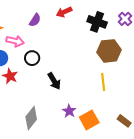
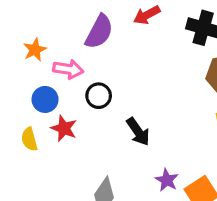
purple semicircle: (35, 20) -> (99, 32), size x1.5

